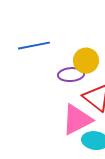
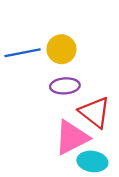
yellow circle: (86, 61) -> (61, 49), moved

